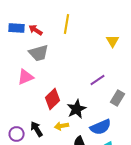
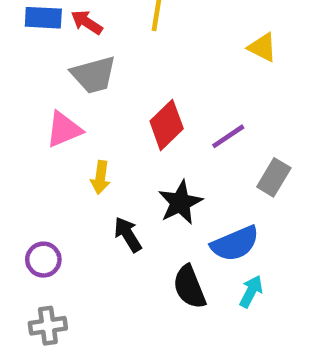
yellow triangle: (113, 41) -> (262, 47), turned -32
red diamond: (53, 99) -> (167, 125), moved
yellow arrow: (62, 126) -> (100, 177), moved, turned -72
black arrow: (37, 129) -> (128, 234), moved

